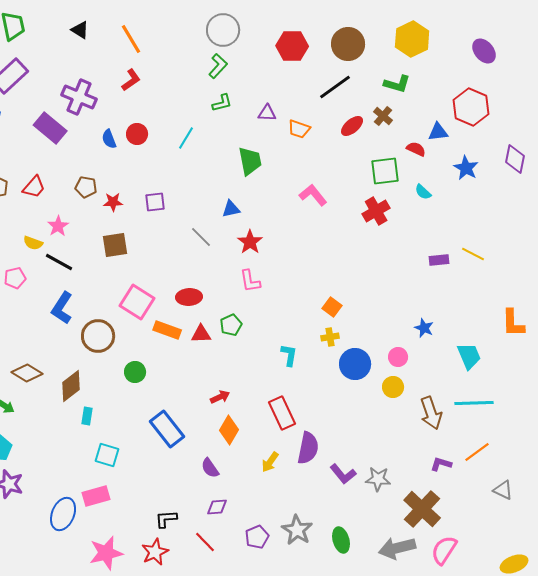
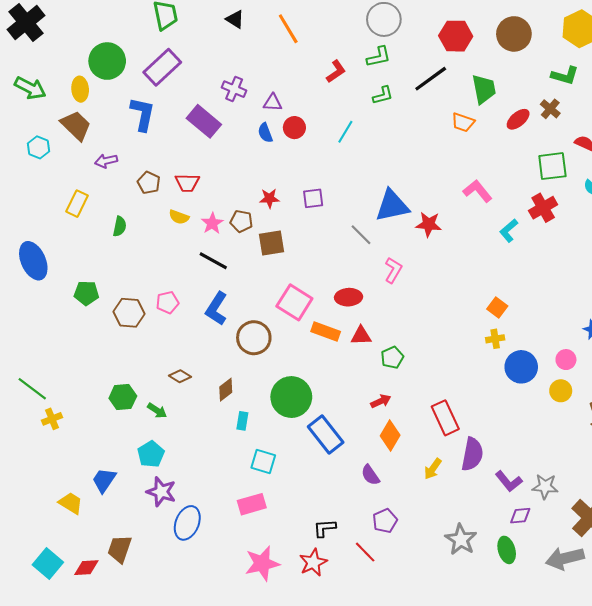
green L-shape: (218, 66) -> (379, 57), turned 35
red L-shape: (131, 80) -> (336, 71), moved
black line: (335, 87) -> (431, 79), moved
purple cross: (79, 97) -> (234, 89), size x0.7
purple triangle: (267, 113) -> (273, 103), moved
green trapezoid: (250, 161) -> (484, 89), moved
red trapezoid: (34, 187) -> (187, 183), turned 50
brown pentagon: (86, 187) -> (241, 221), moved
blue triangle: (231, 209) -> (392, 206), size x1.8
red star: (250, 242) -> (429, 224), moved, turned -30
yellow semicircle: (33, 243) -> (179, 217), moved
pink pentagon: (15, 278) -> (167, 302), moved
pink L-shape: (250, 281) -> (393, 270), moved, turned -140
green pentagon: (231, 325) -> (392, 357), moved
cyan L-shape: (289, 355) -> (509, 231), moved, turned -140
green circle: (135, 372) -> (291, 397), moved, size x1.8
brown diamond: (27, 373) -> (180, 376), size x0.7
brown diamond: (71, 386) -> (226, 390), size x0.7
purple diamond: (217, 507) -> (520, 516), moved
blue ellipse: (63, 514) -> (187, 523), moved
purple pentagon: (257, 537) -> (385, 521), moved

